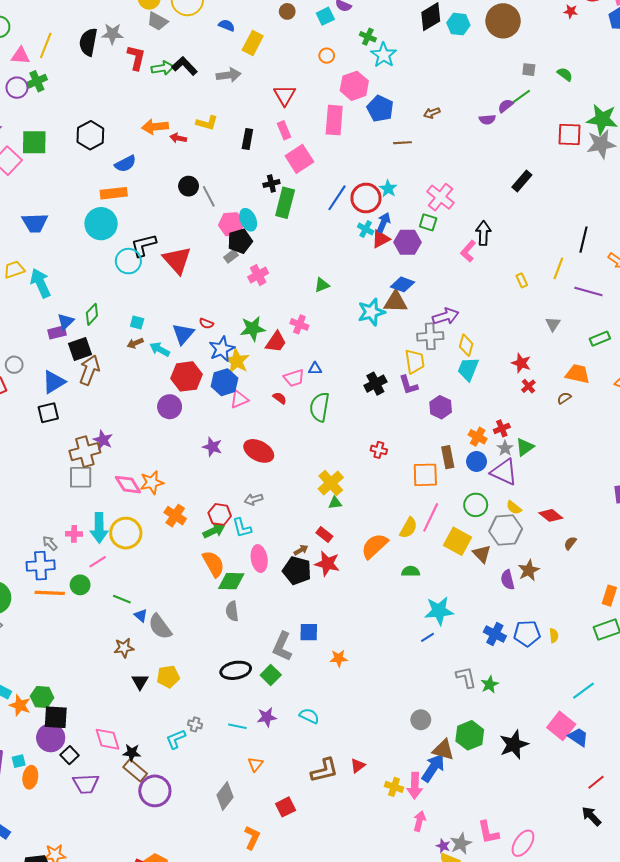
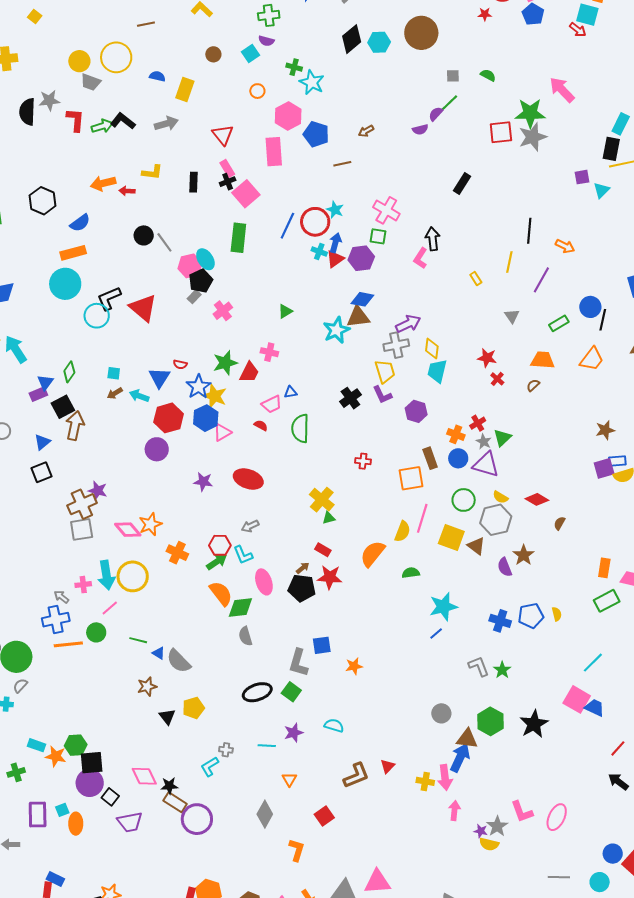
black cross: (271, 184) -> (228, 182), moved
purple line: (588, 292) -> (541, 280), turned -68
blue triangle: (54, 382) -> (42, 442), size x0.7

